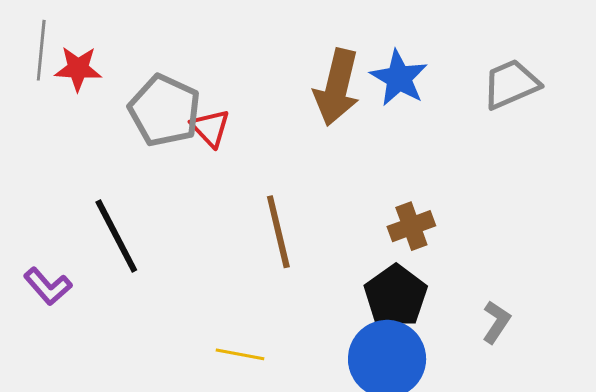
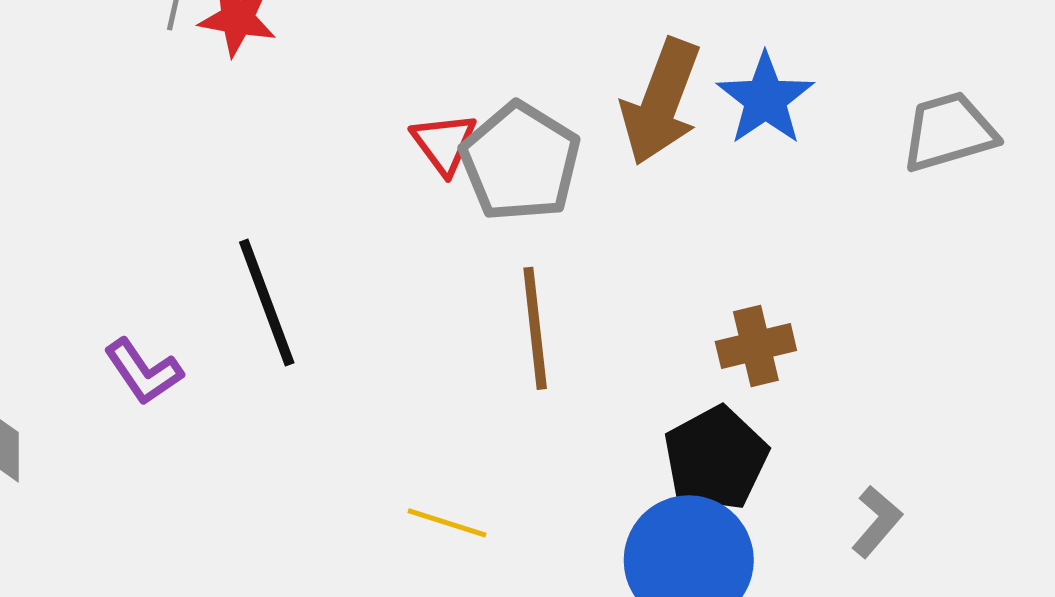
gray pentagon: (165, 111) -> (520, 162), moved

